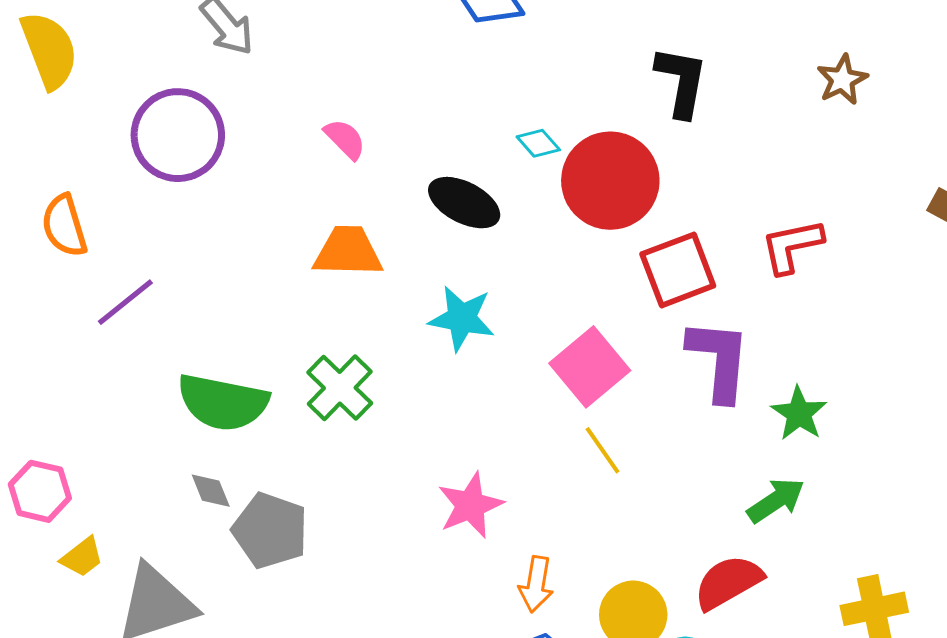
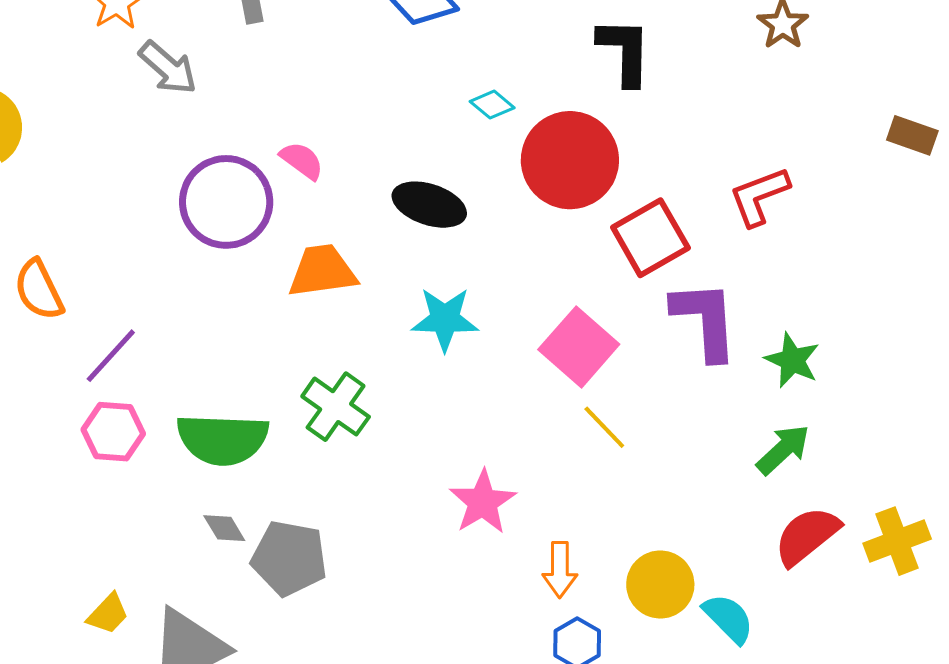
purple circle: (178, 135) -> (226, 202), moved
cyan diamond: (538, 143) -> (492, 105), moved
pink hexagon: (40, 491) -> (113, 432), moved
red semicircle: (728, 582) -> (807, 536), moved

